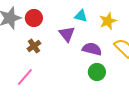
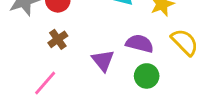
purple triangle: (67, 34) -> (103, 60), moved

